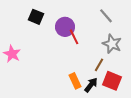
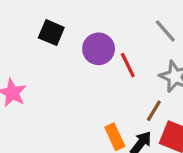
red line: (74, 37) -> (128, 65), moved

